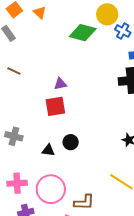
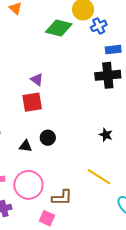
blue cross: (123, 31) -> (99, 26), turned 35
purple triangle: (60, 84) -> (37, 79), turned 48

